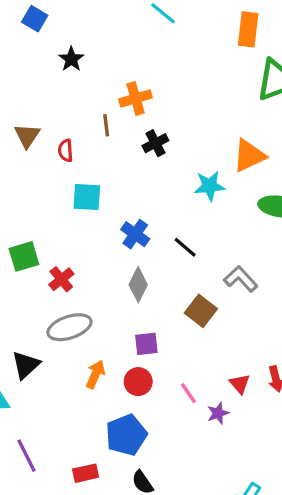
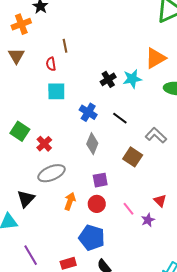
orange cross: (136, 98) -> (21, 24), moved
black cross: (155, 143) -> (108, 79), moved
red semicircle: (66, 151) -> (51, 64), moved
green square: (24, 256) -> (20, 131), turned -36
blue pentagon: (126, 435) -> (92, 238), turned -30

